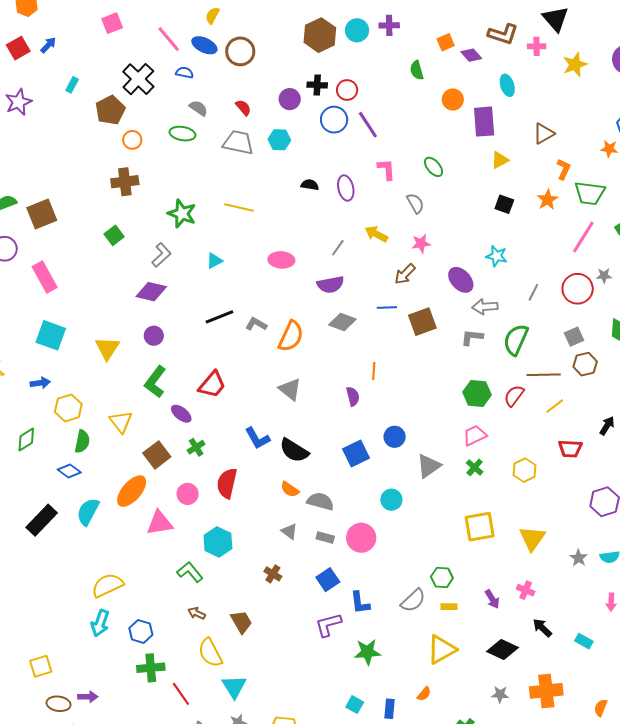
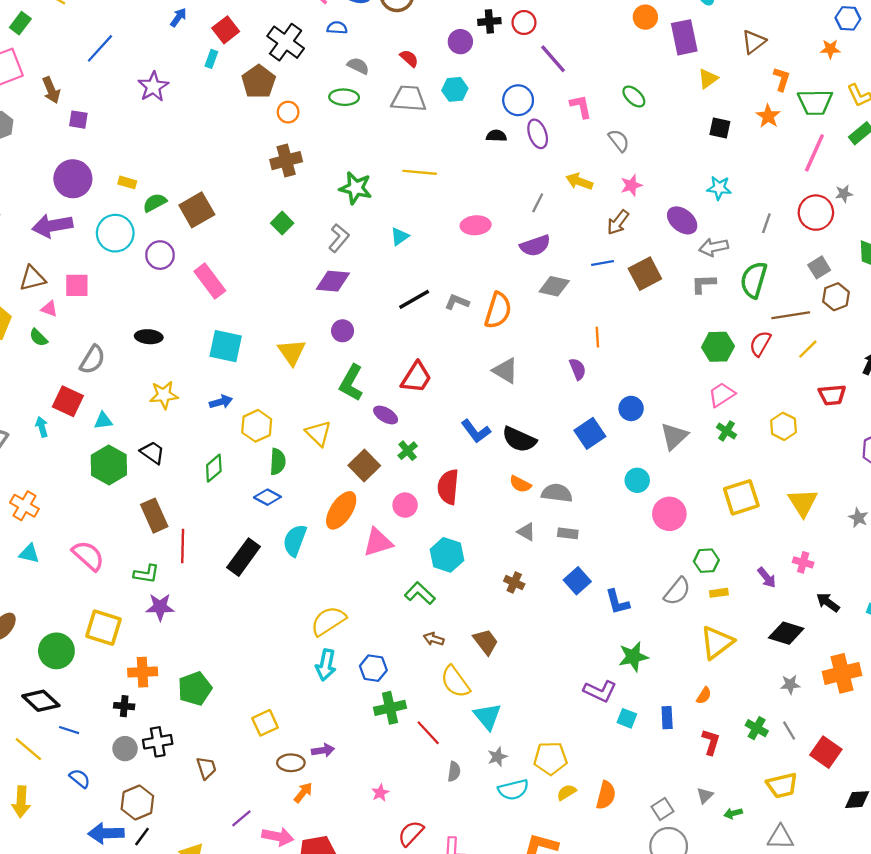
red square: (18, 48) -> (226, 30), moved
blue circle: (334, 120) -> (518, 100), moved
pink circle: (361, 538) -> (669, 514), moved
purple L-shape: (328, 625) -> (600, 691), moved, turned -132

